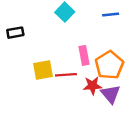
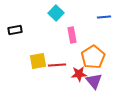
blue line: (111, 14) -> (104, 17), moved
pink rectangle: (84, 55) -> (72, 35), moved

